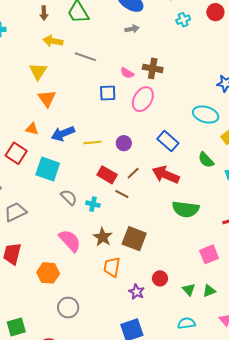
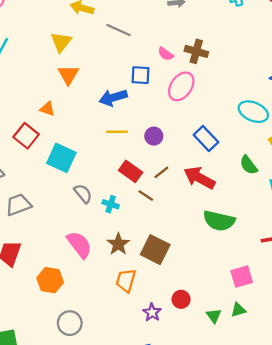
blue arrow: (63, 134) -> (113, 98), moved
green triangle: (209, 291) -> (238, 310), moved

